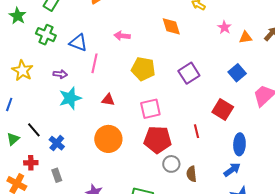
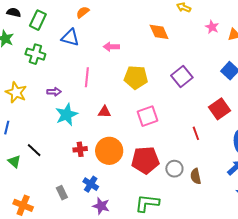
blue triangle: (78, 43) -> (70, 37), moved
red square: (223, 110) -> (219, 109), turned 30
green triangle: (13, 139) -> (14, 161), turned -32
red pentagon: (158, 140) -> (145, 160), moved
blue cross: (57, 143) -> (91, 184), moved
red cross: (31, 163) -> (80, 149), moved

